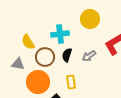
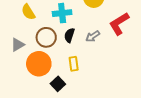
yellow semicircle: (28, 42) -> (28, 12), moved
gray triangle: (18, 64) -> (18, 45), turned -40

